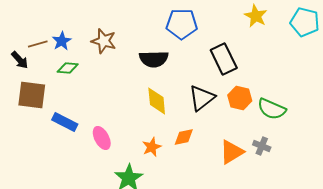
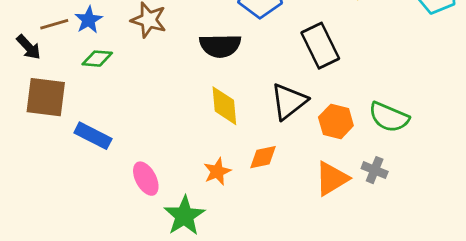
orange hexagon: (240, 98) -> (336, 121), moved
pink ellipse: (102, 138) -> (146, 179), moved

